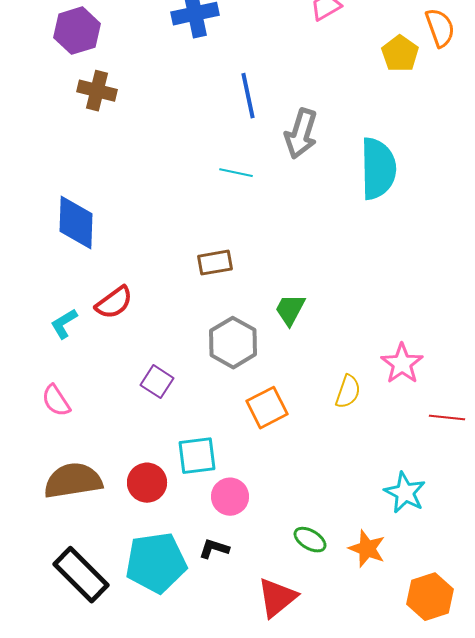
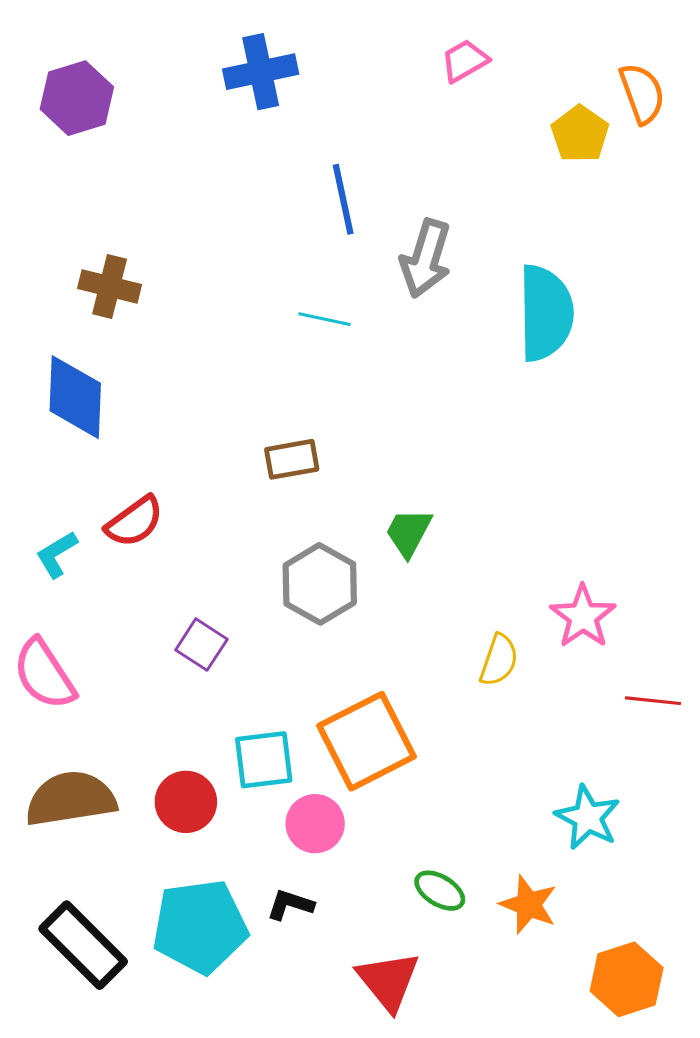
brown cross: (97, 91) -> (110, 286), moved
pink semicircle: (56, 401) -> (44, 674), size x1.4
orange square: (267, 408) -> (367, 741), moved, size x1.5
red triangle: (277, 598) -> (388, 981), turned -30

